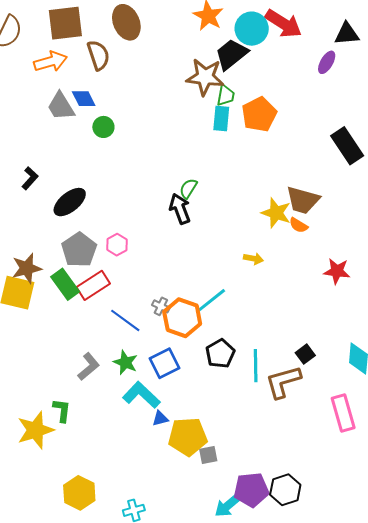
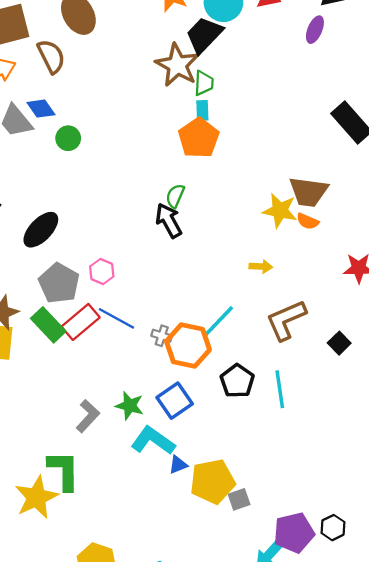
brown star: (205, 77) -> (177, 65), turned 30
orange pentagon: (259, 114) -> (199, 138), moved
cyan rectangle: (221, 118) -> (202, 110), size x0.7
blue line: (125, 320) -> (116, 318), moved
black square: (305, 354) -> (339, 343), moved
brown L-shape: (283, 382) -> (286, 320), moved
green L-shape: (62, 410) -> (64, 470), size x1.5
black hexagon: (285, 490) -> (333, 528), size x0.7

